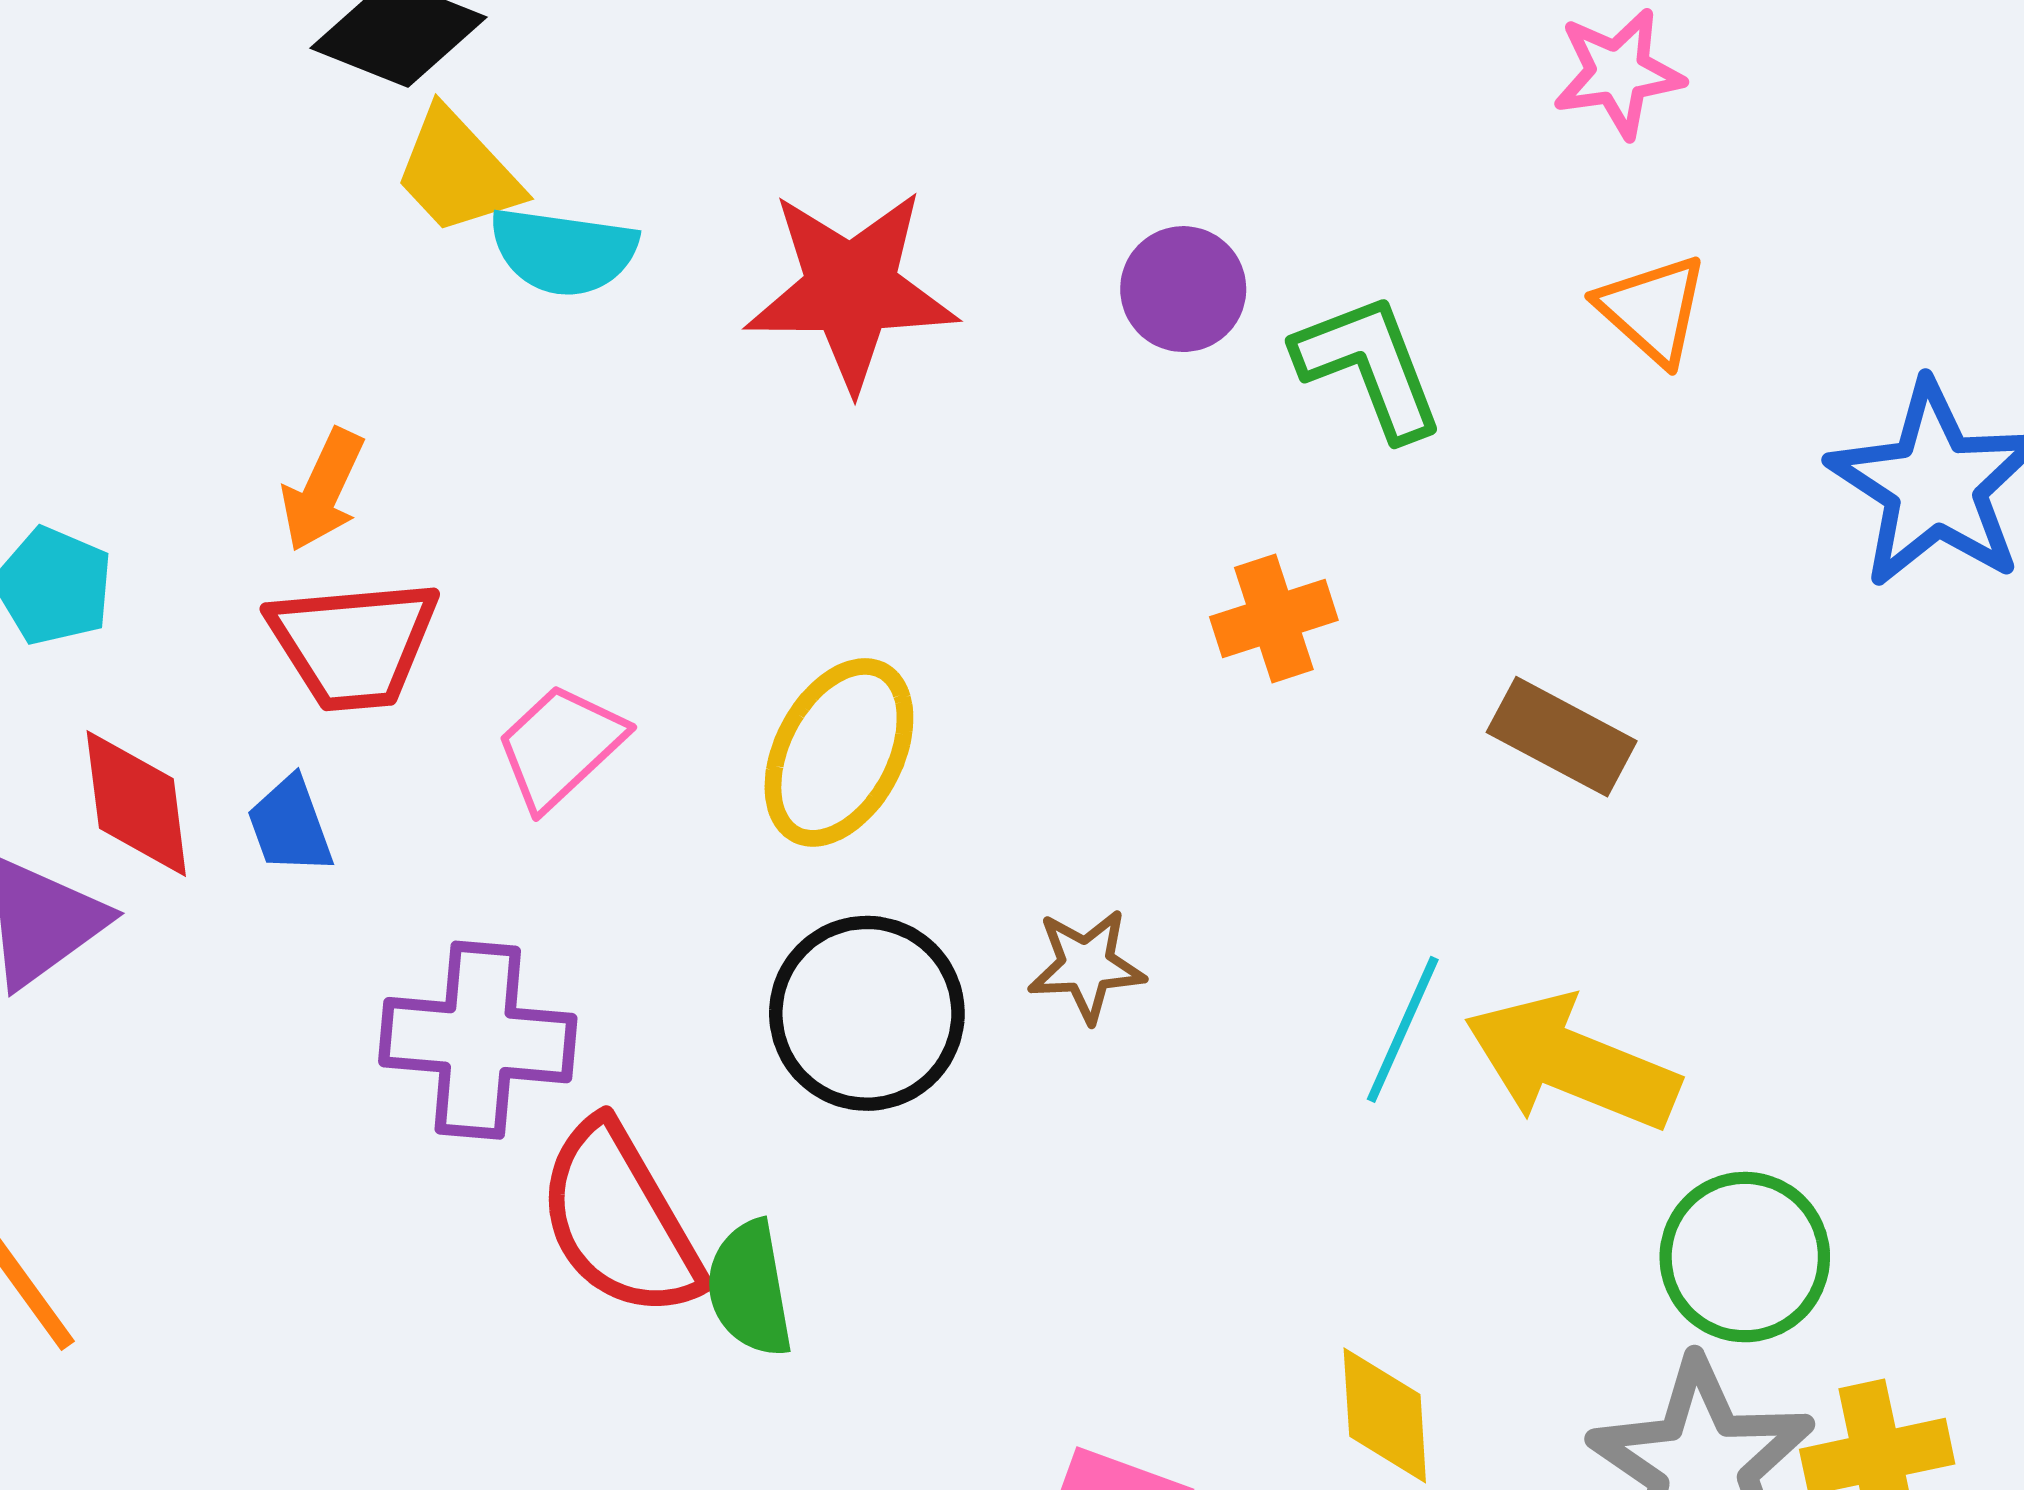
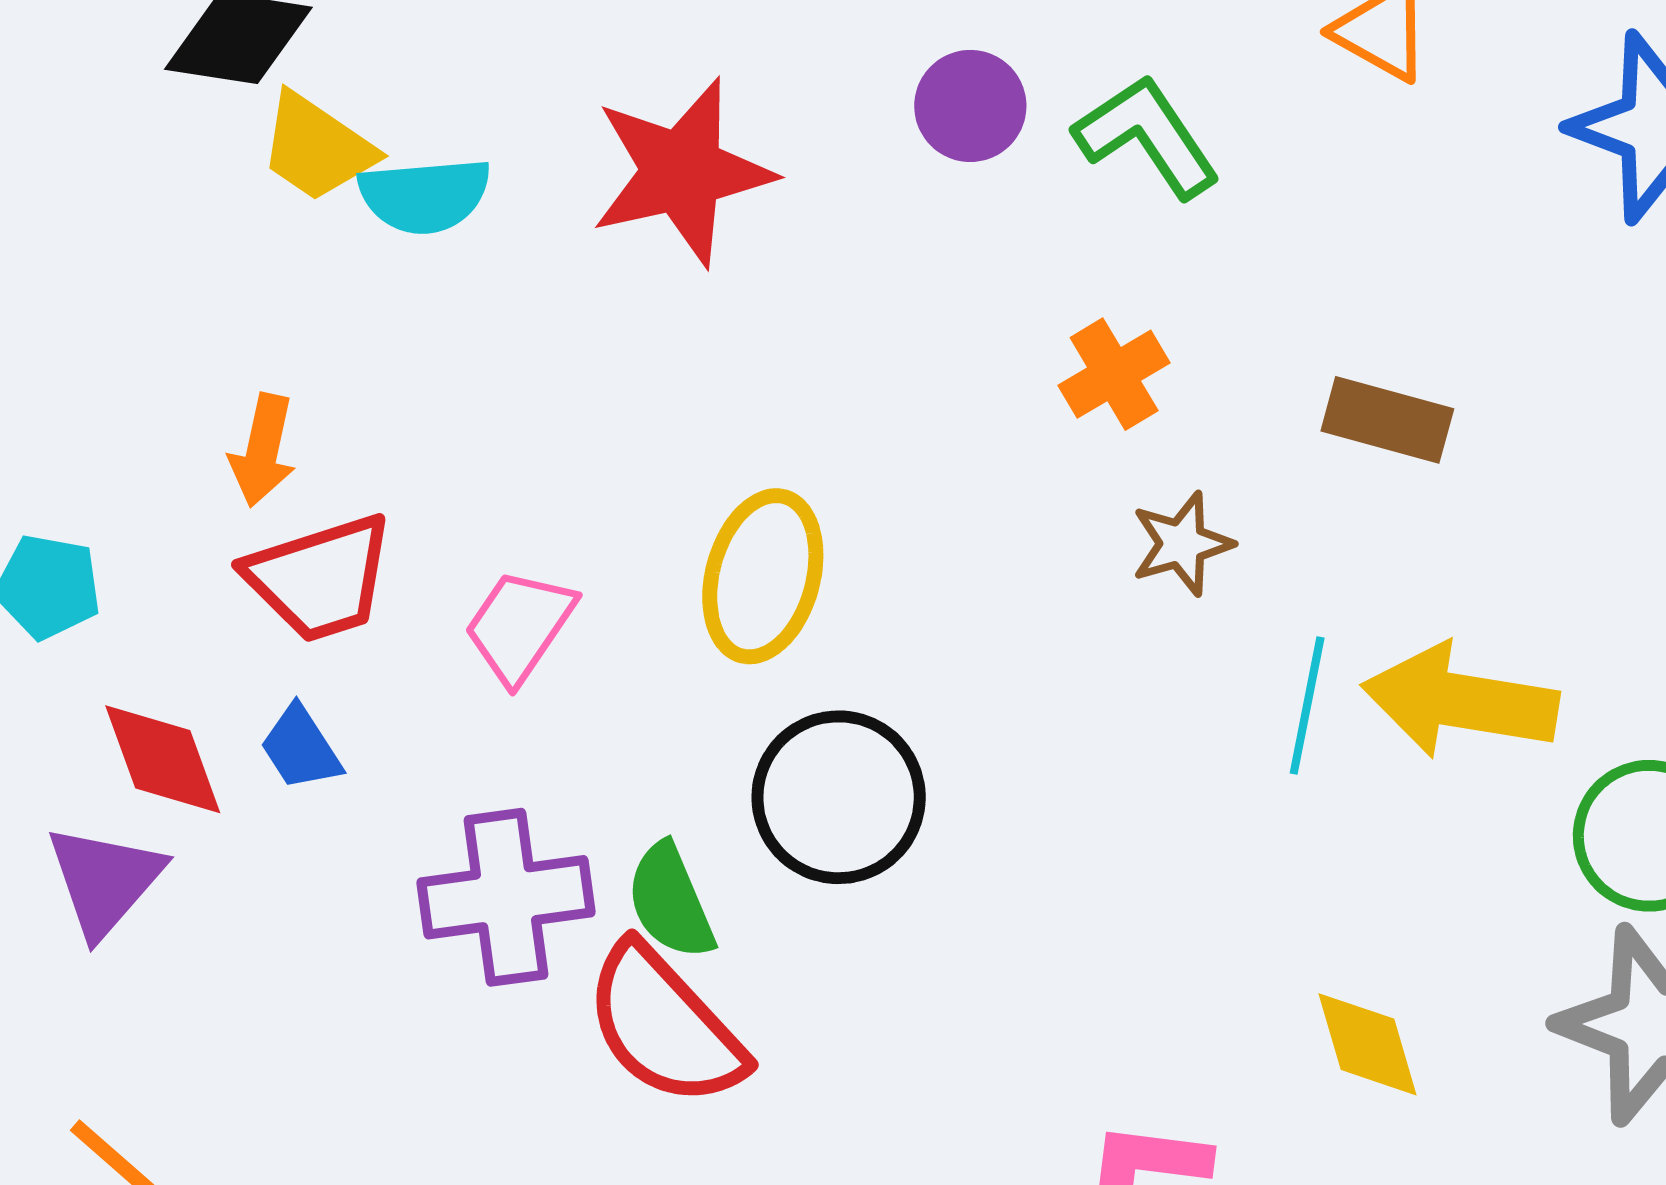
brown star: (1086, 966) -> (1182, 544), moved
green semicircle: (750, 1289) -> (670, 901), moved

